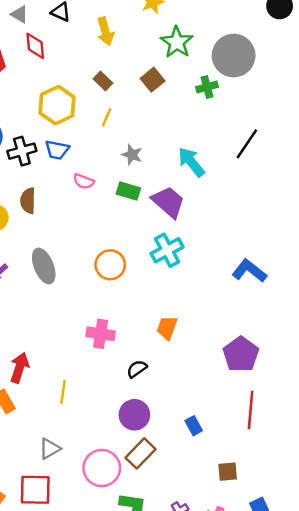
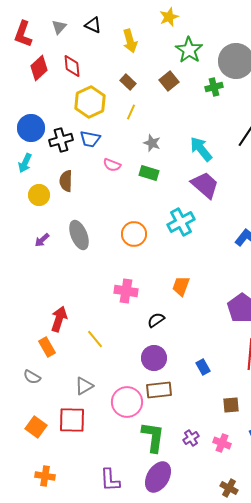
gray triangle: (20, 14) -> (59, 27), turned 42
red diamond: (35, 46) -> (72, 66), moved
purple trapezoid: (168, 202) -> (205, 185), moved
yellow line: (63, 392) -> (95, 339), turned -48
brown rectangle: (140, 453) -> (159, 390), turned 40

